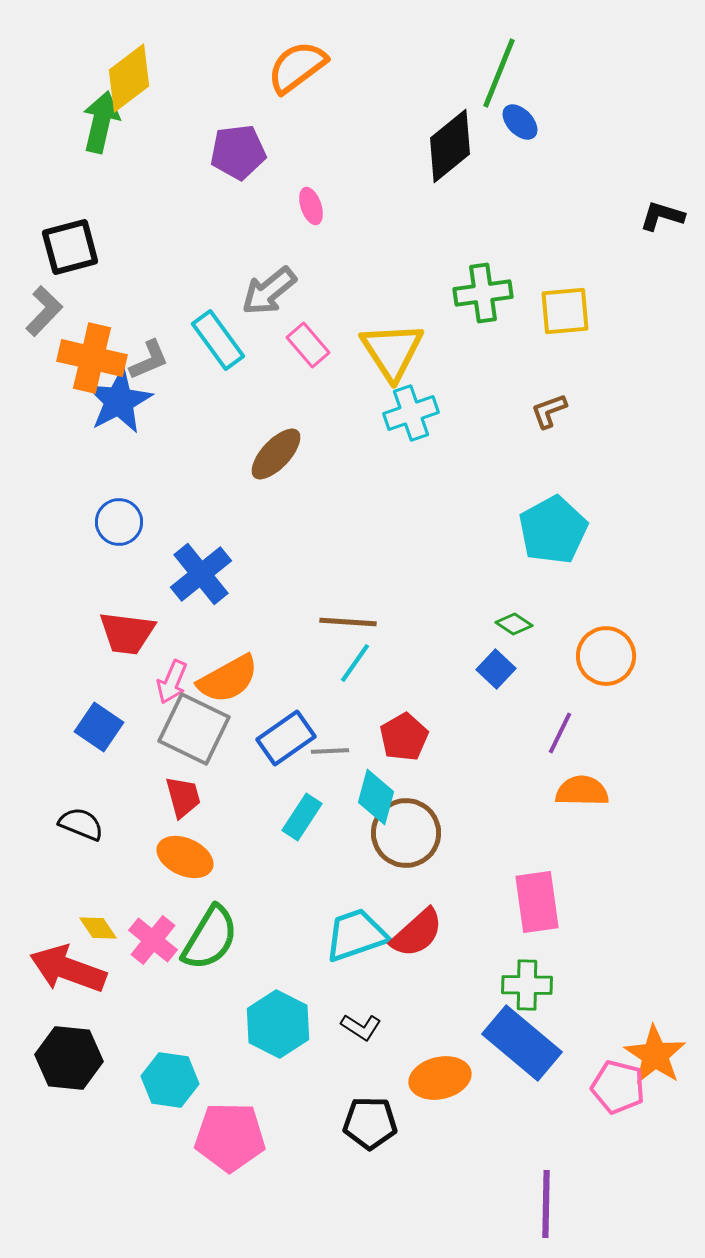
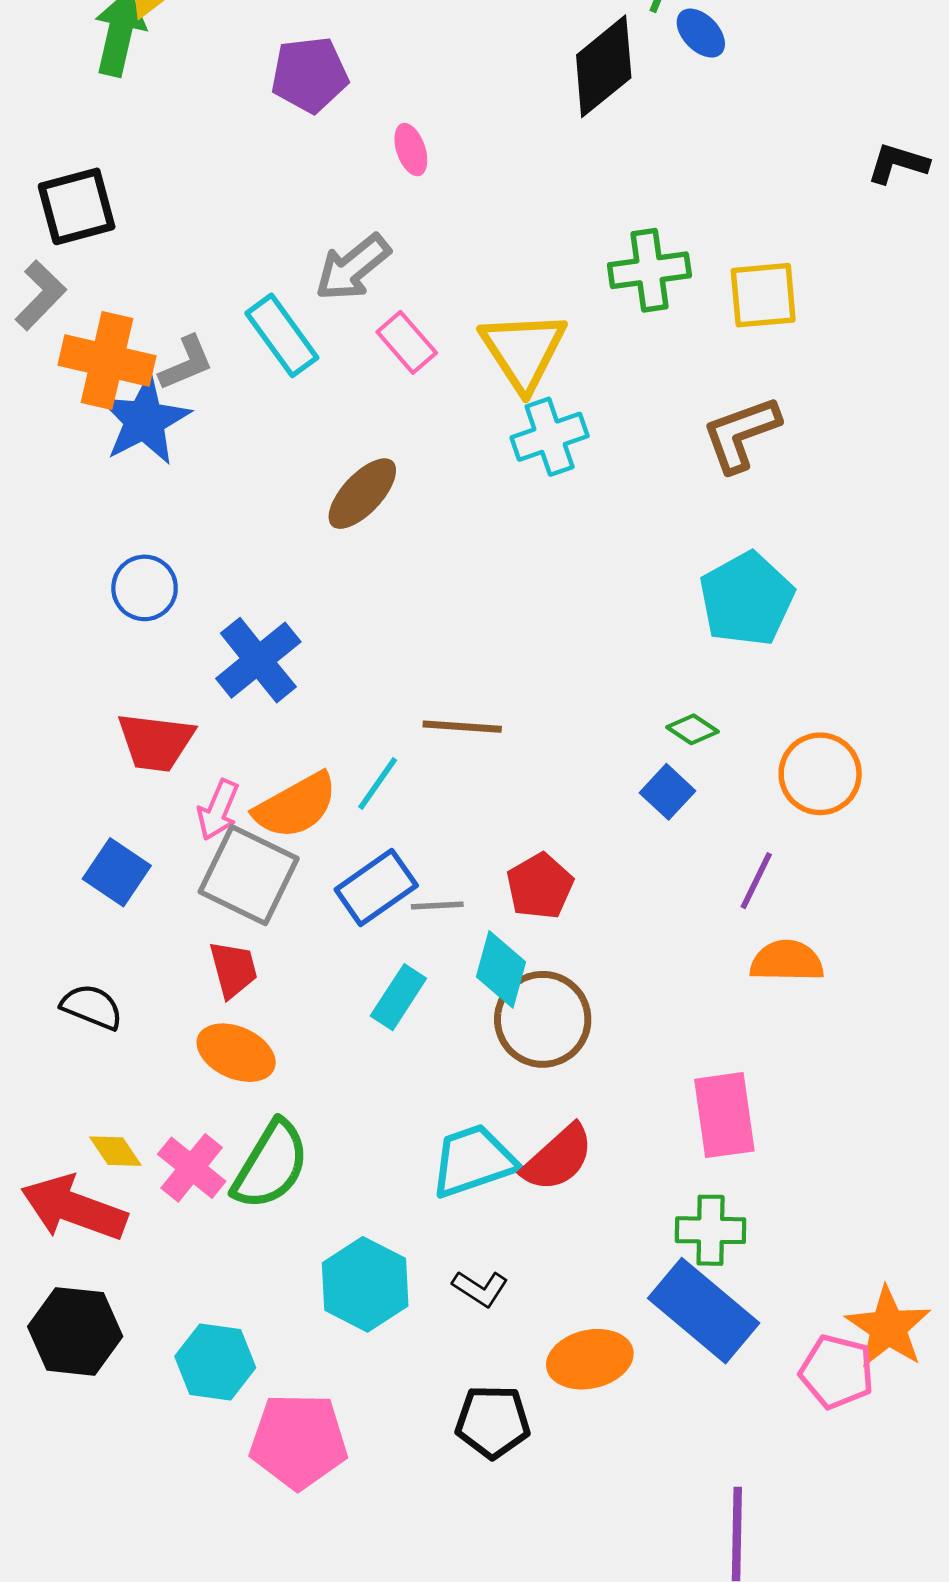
brown L-shape: (549, 411) -> (741, 434), size x1.6
cyan line: (355, 663) -> (378, 784), moved

